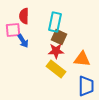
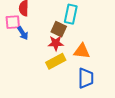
cyan rectangle: (55, 22) -> (71, 14), moved
yellow rectangle: (56, 69) -> (56, 61), turned -66

